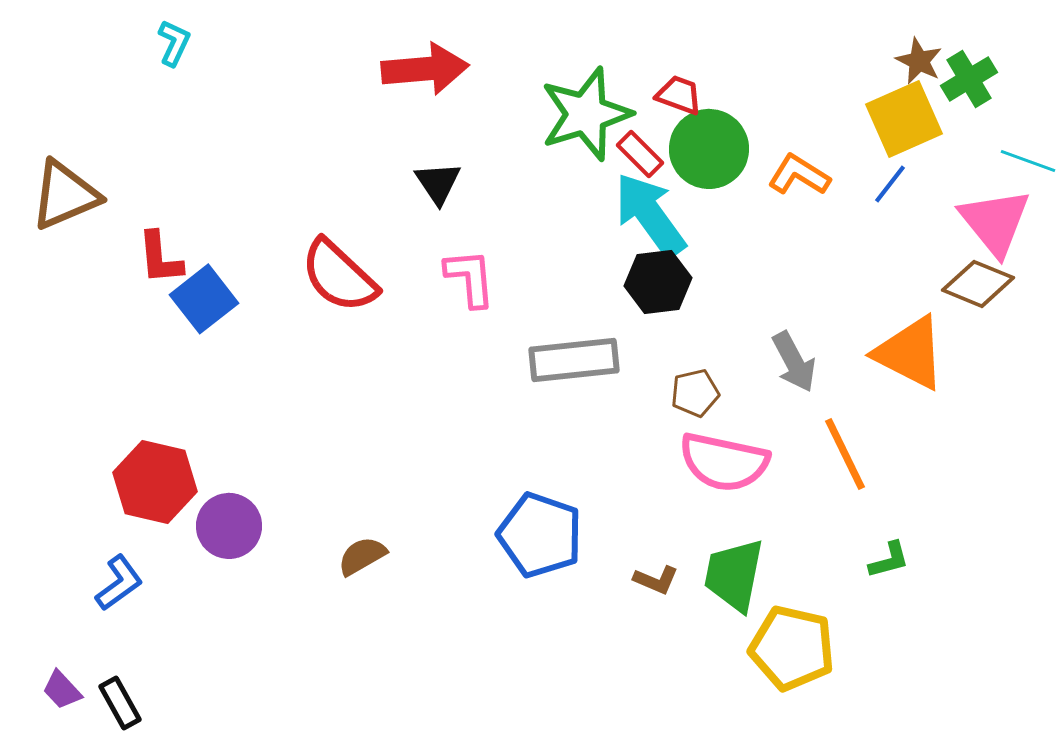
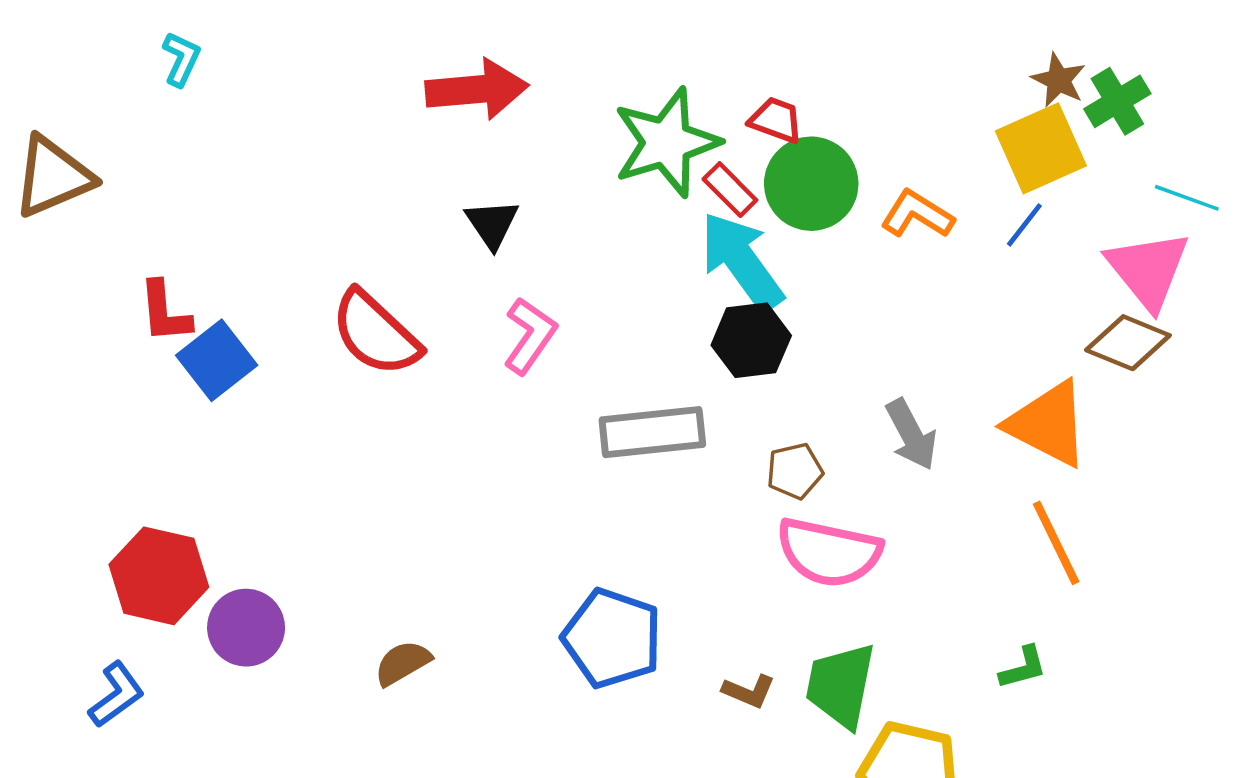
brown triangle: (65, 195) -> (53, 177), moved
pink L-shape: (470, 278) -> (530, 336), turned 40
orange line: (845, 454) -> (1056, 543), moved

